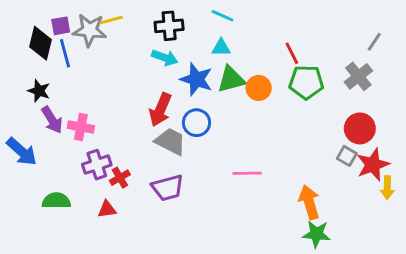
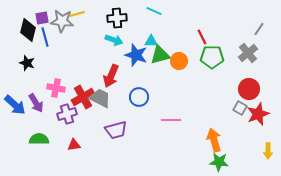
cyan triangle: (221, 48) -> (151, 41), moved
purple arrow: (52, 120) -> (36, 103), moved
blue circle: (196, 123) -> (139, 97), moved
gray trapezoid: (170, 141) -> (100, 98), moved
red cross: (120, 178) -> (83, 97), moved, size x1.6
yellow arrow: (387, 188) -> (268, 151), moved

